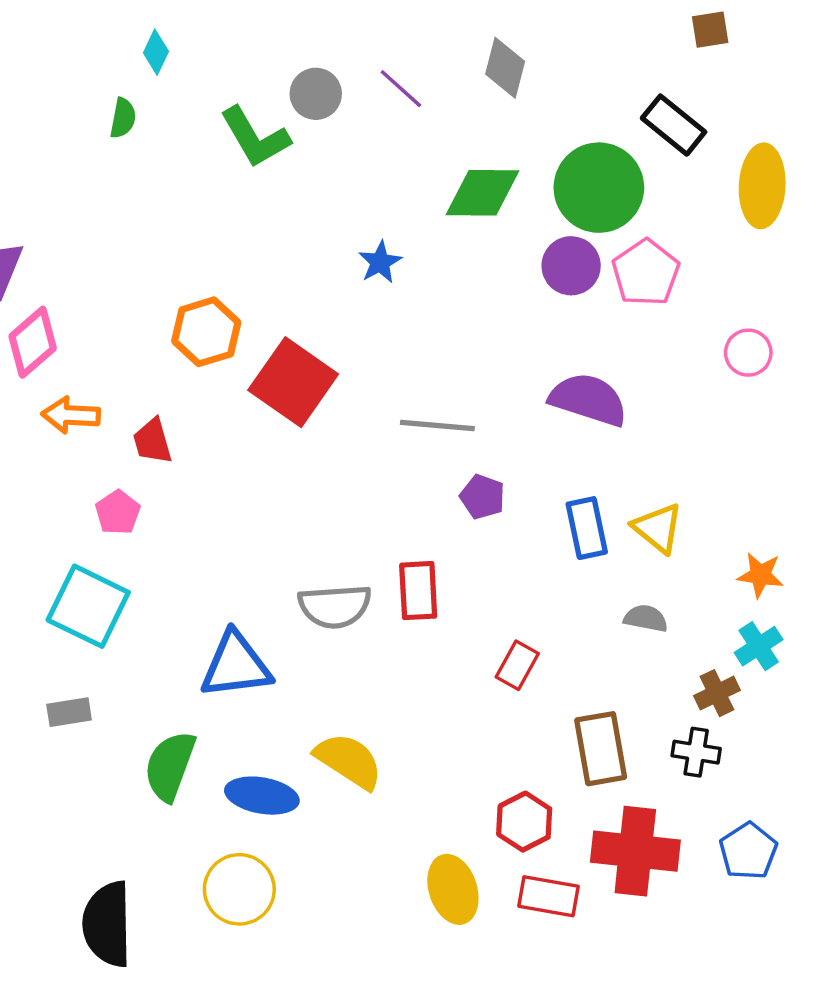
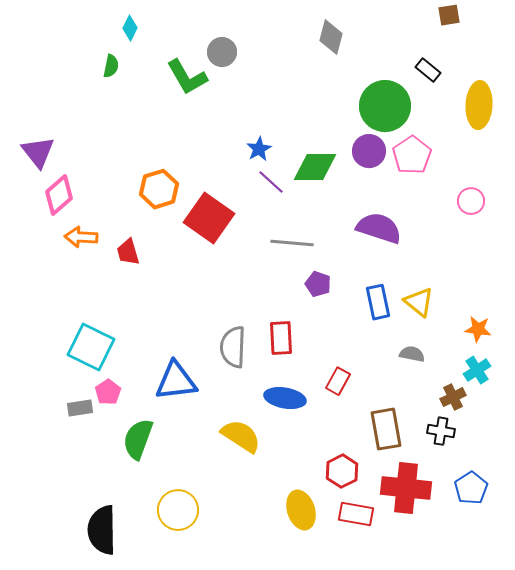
purple line: (401, 89) -> (271, 182), moved
black rectangle: (674, 125) -> (428, 70), size x0.7
green diamond: (482, 193) -> (315, 167), moved
pink pentagon: (118, 512) -> (108, 392), moved
gray semicircle: (335, 606) -> (233, 347), turned 96
blue ellipse: (262, 796) -> (285, 398), moved

